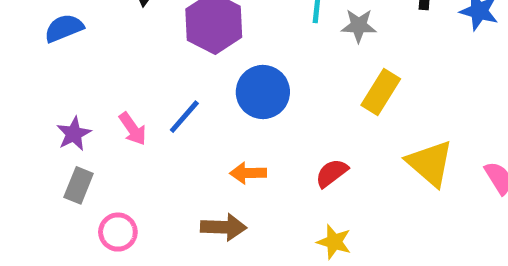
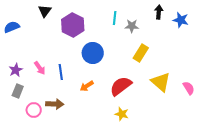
blue line: (184, 117) -> (61, 72), moved, turned -49
orange arrow: (248, 173) -> (87, 86), turned -32
red semicircle: (332, 173) -> (121, 86), size x1.6
brown arrow: (224, 227) -> (55, 104), moved

